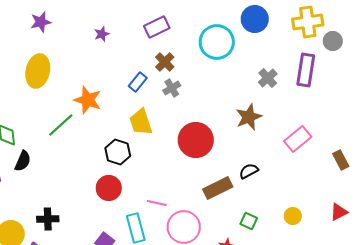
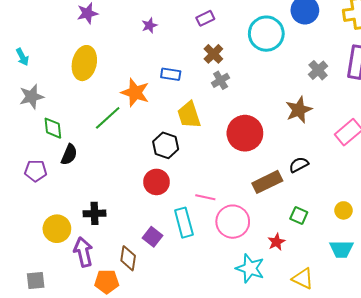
purple rectangle: (157, 27) -> (205, 18), size x0.7
blue rectangle: (138, 82) -> (171, 74), moved, turned 60

